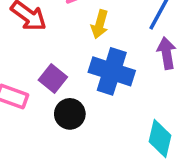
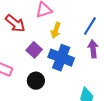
purple square: (53, 79) -> (34, 50), moved

